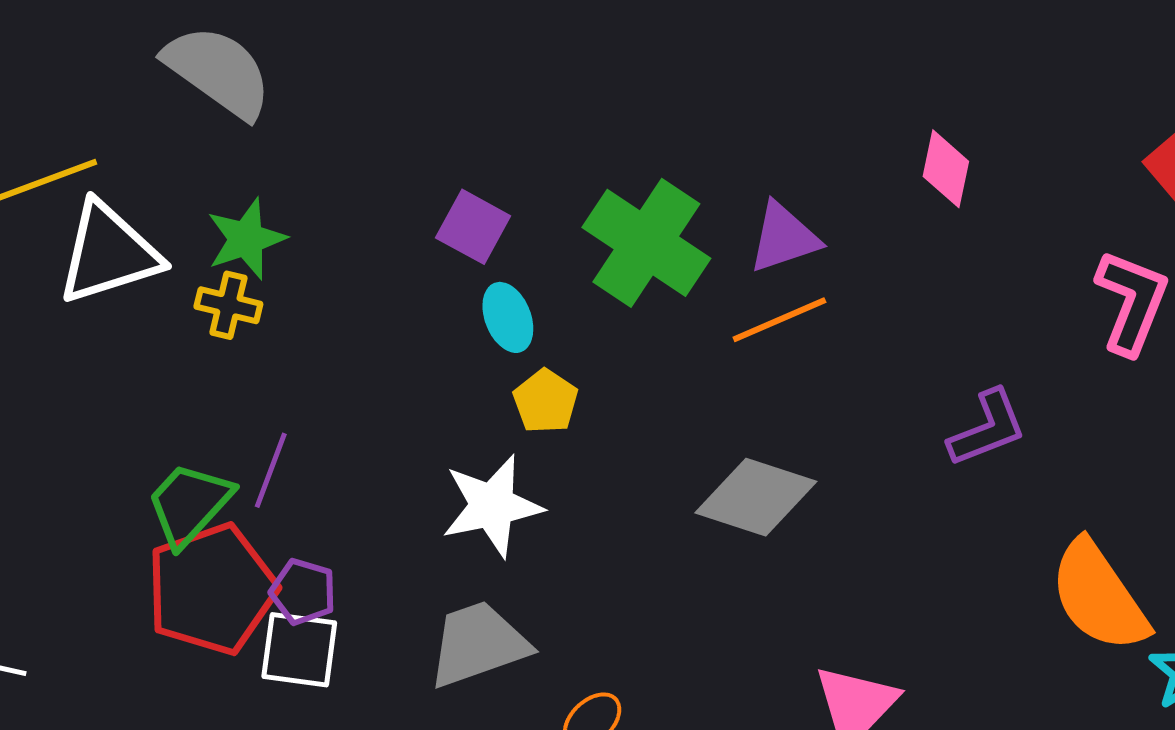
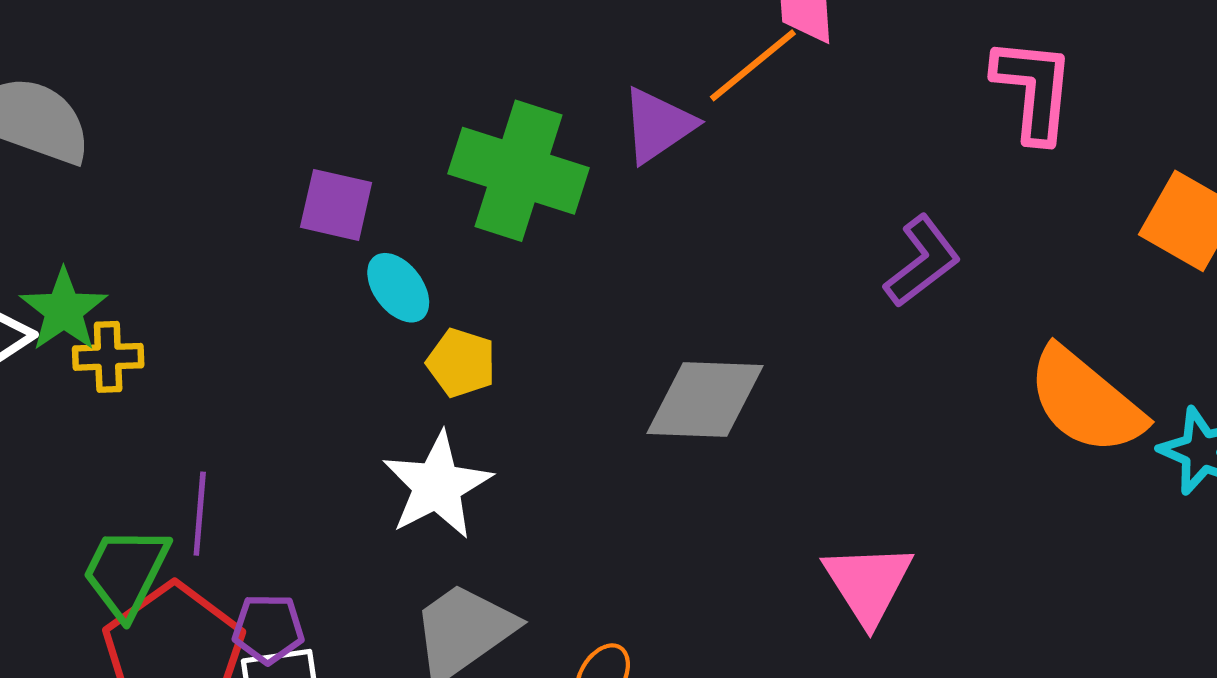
green star: (246, 239) -> (64, 310), moved
orange line: (779, 320) -> (753, 65), moved

